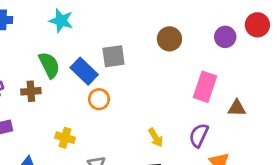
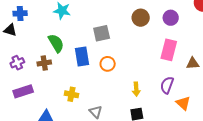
purple circle: (225, 37) -> (171, 18), moved
blue rectangle: (84, 71) -> (82, 57), moved, turned 42
orange circle: (99, 99) -> (108, 64), moved
yellow arrow: (156, 138) -> (136, 89), turned 32

